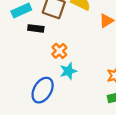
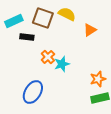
cyan star: (68, 71) -> (62, 64), moved

